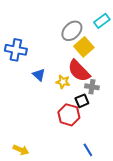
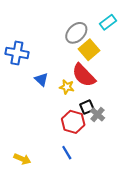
gray cross: (92, 87) -> (98, 114), moved, turned 32
blue line: (88, 150) -> (67, 153), moved

